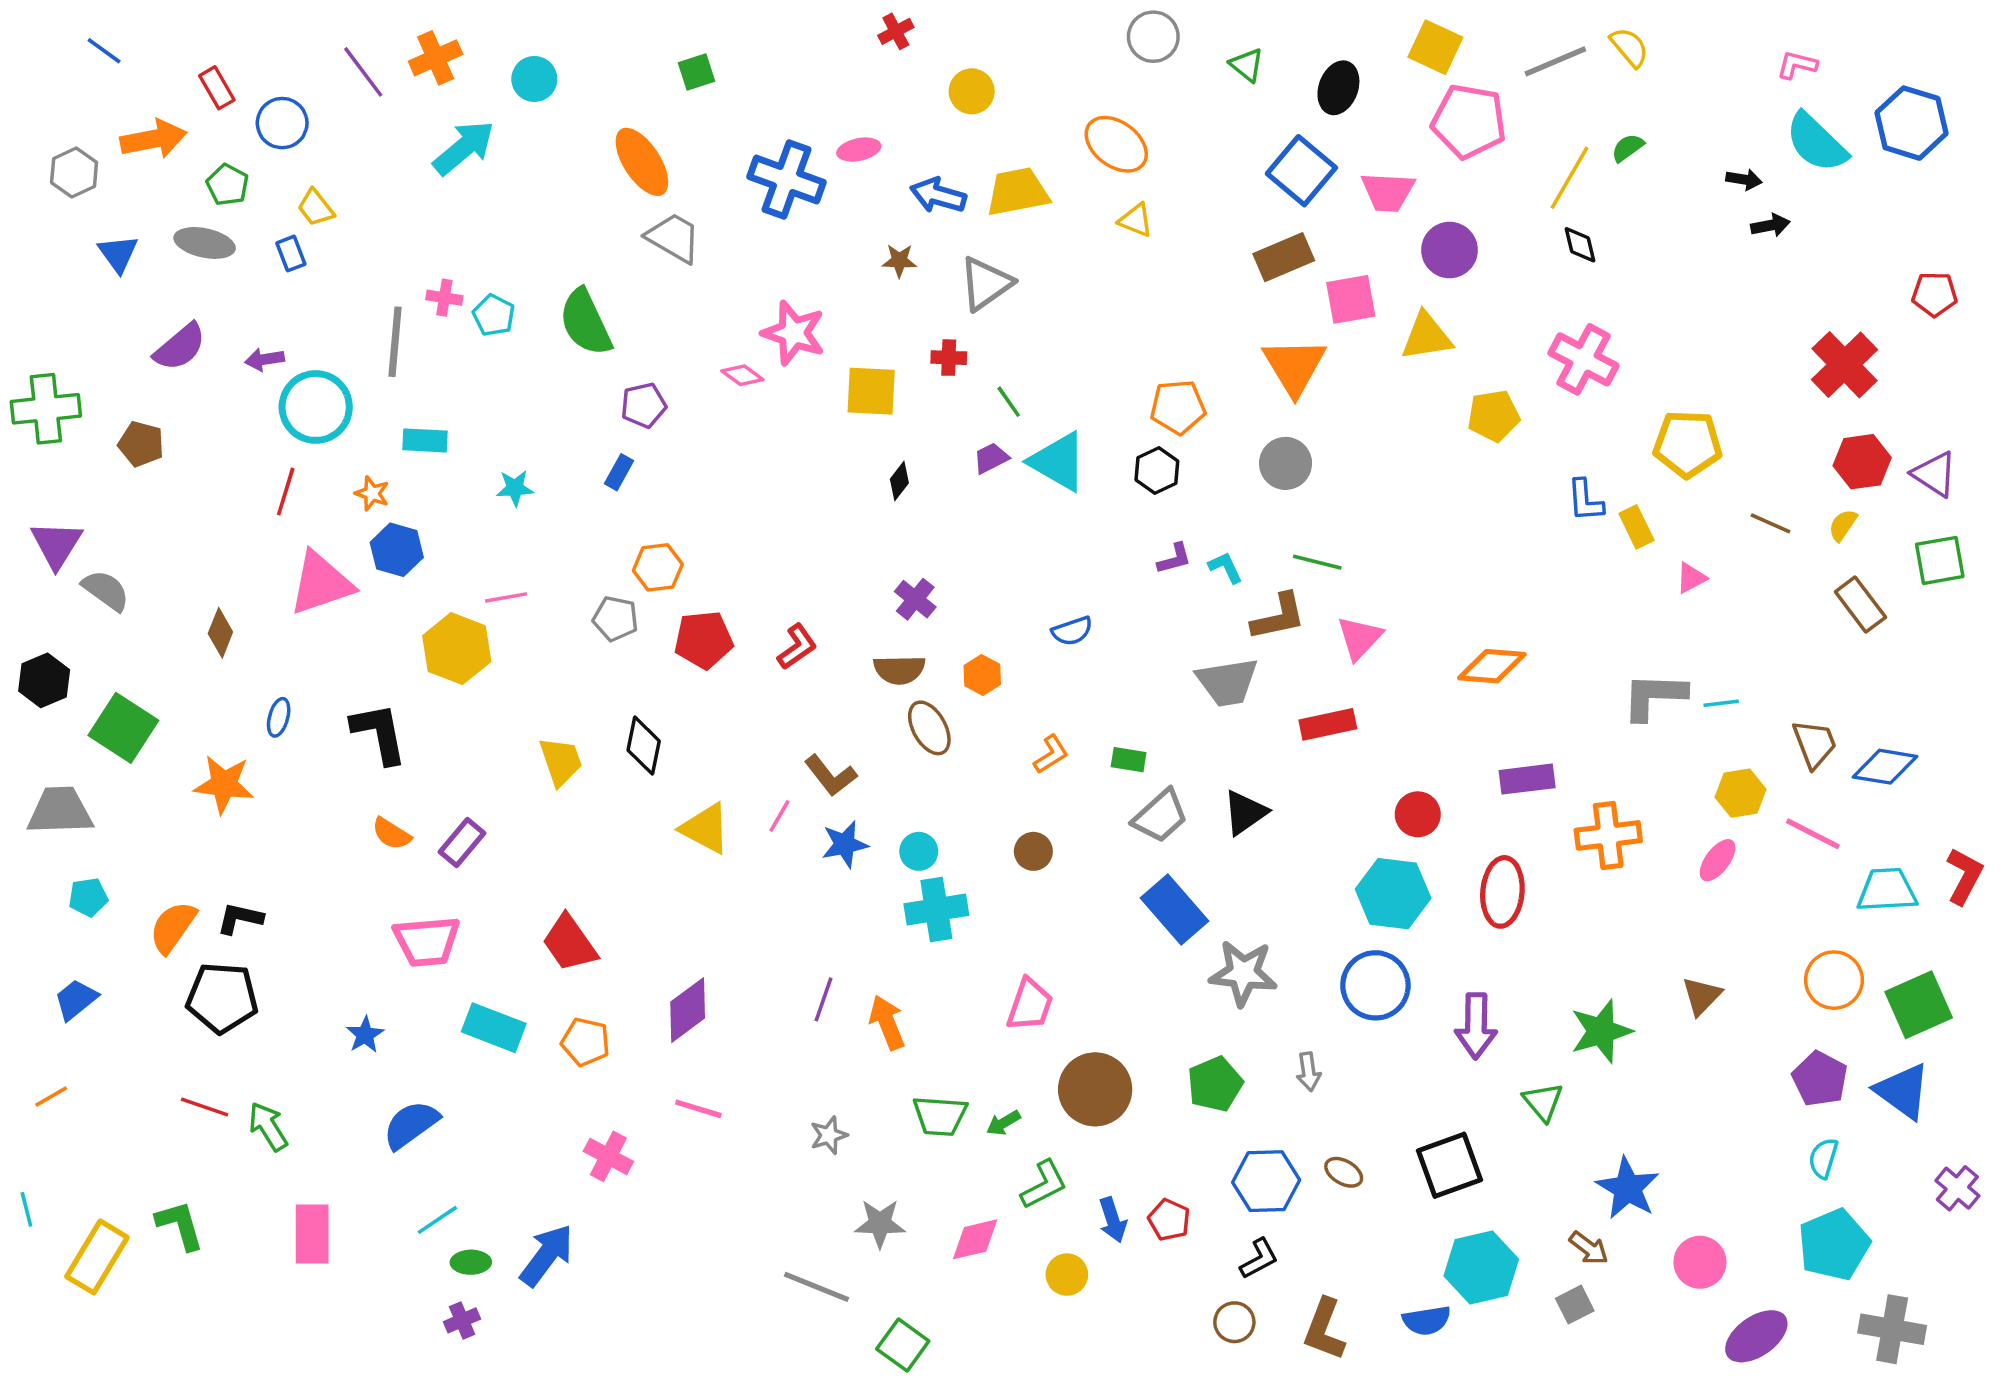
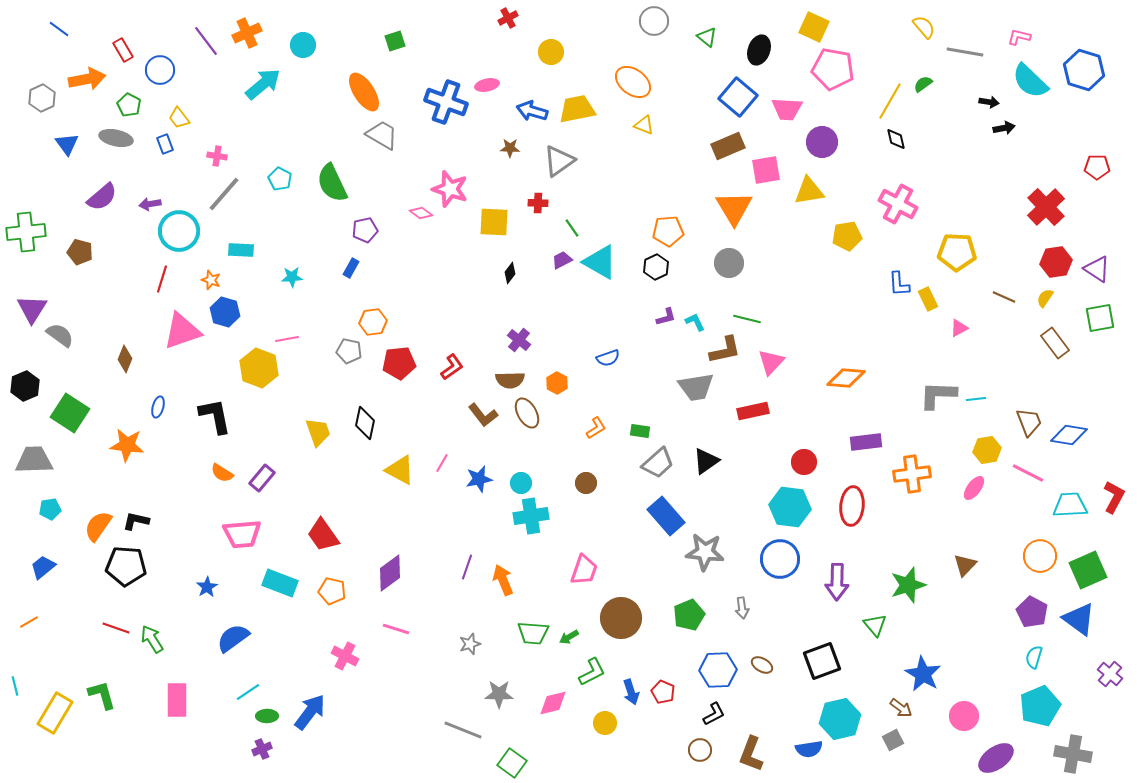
gray line: (1555, 61) -> (965, 52), moved, turned 33
pink cross: (444, 298) -> (217, 156), moved
gray line: (395, 342) -> (224, 194), turned 36
brown L-shape: (831, 776) -> (483, 415), moved

